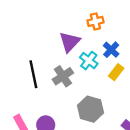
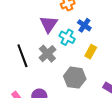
yellow rectangle: (116, 72) -> (91, 52), moved

